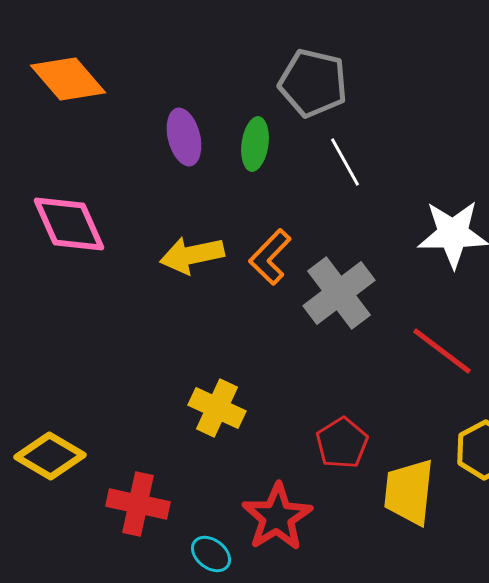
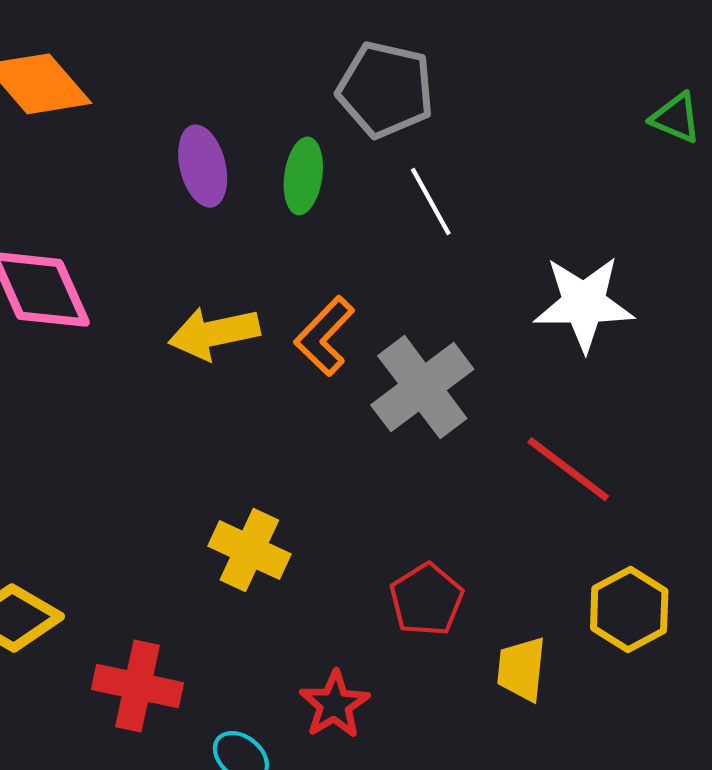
yellow trapezoid: (409, 492) -> (521, 669), size x0.7
red star: (277, 517) -> (334, 704), size x0.7

